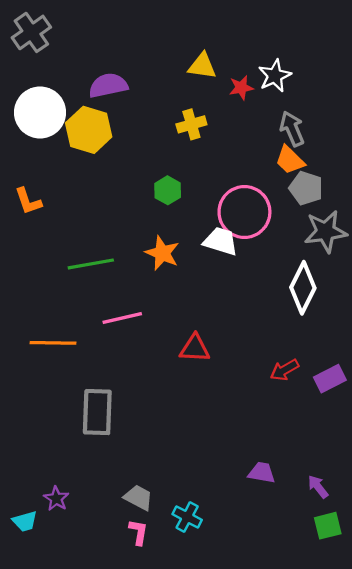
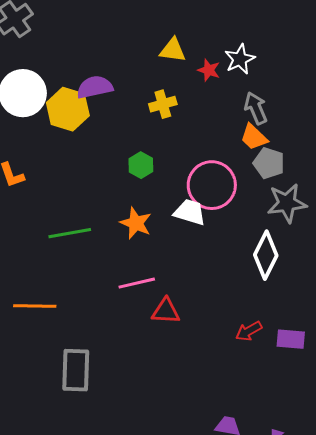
purple semicircle: (108, 85) -> (95, 87), moved
red star: (241, 88) -> (209, 70), turned 30
pink line: (122, 318) -> (137, 283), moved
purple rectangle: (330, 379) -> (291, 339), turned 32

